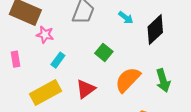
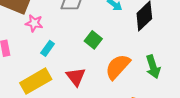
red triangle: (86, 89) -> (76, 77), turned -30

